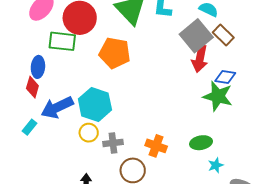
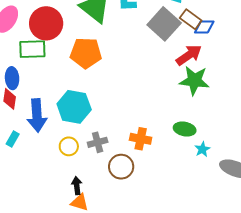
red arrow: (200, 59) -> (189, 55), moved, turned -128
blue diamond: (225, 77) -> (204, 27), moved
blue arrow: (57, 107) -> (37, 115), turned -60
yellow circle: (89, 133) -> (69, 146), moved
green ellipse: (201, 143) -> (185, 129), turned 30

